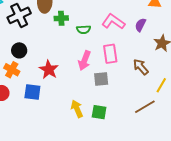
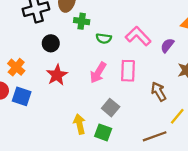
black circle: (19, 50) -> (51, 43), moved
gray square: (101, 79) -> (111, 108), moved, turned 35
blue square: (32, 92) -> (22, 96), moved

